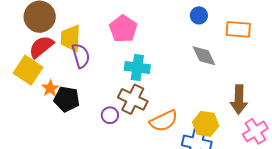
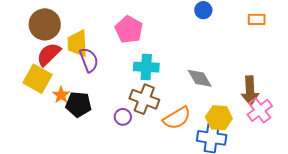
orange rectangle: (238, 29) -> (257, 19), moved, size x0.7
gray diamond: (204, 56) -> (200, 78), moved
pink cross: (255, 131) -> (260, 110), moved

